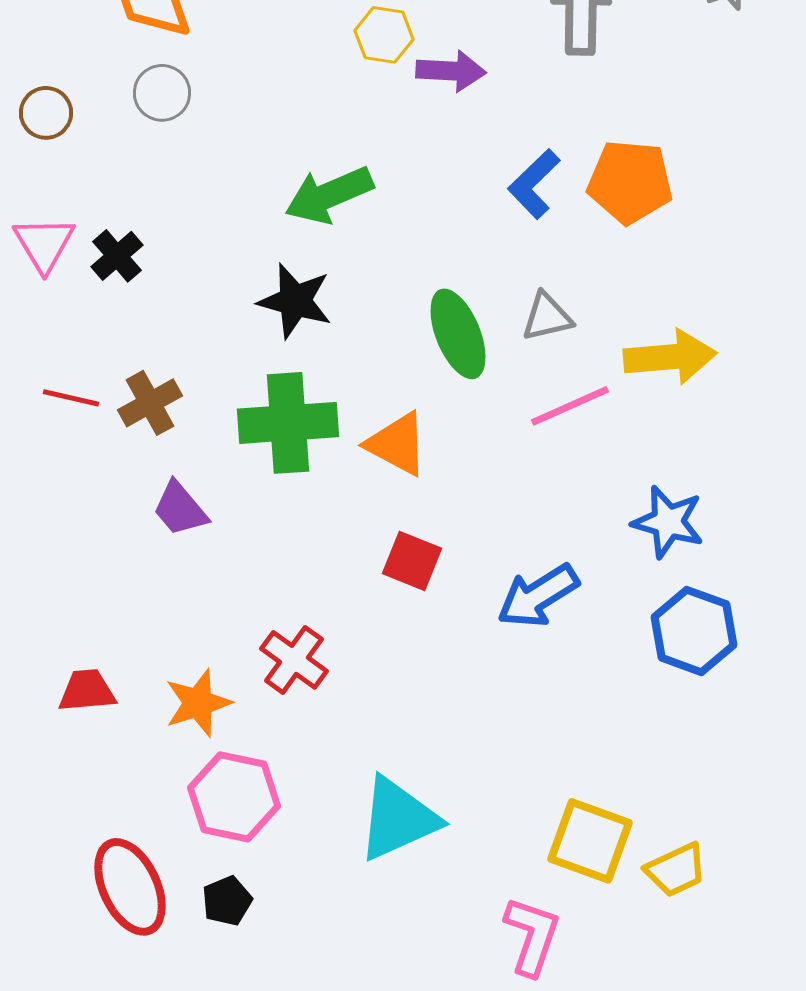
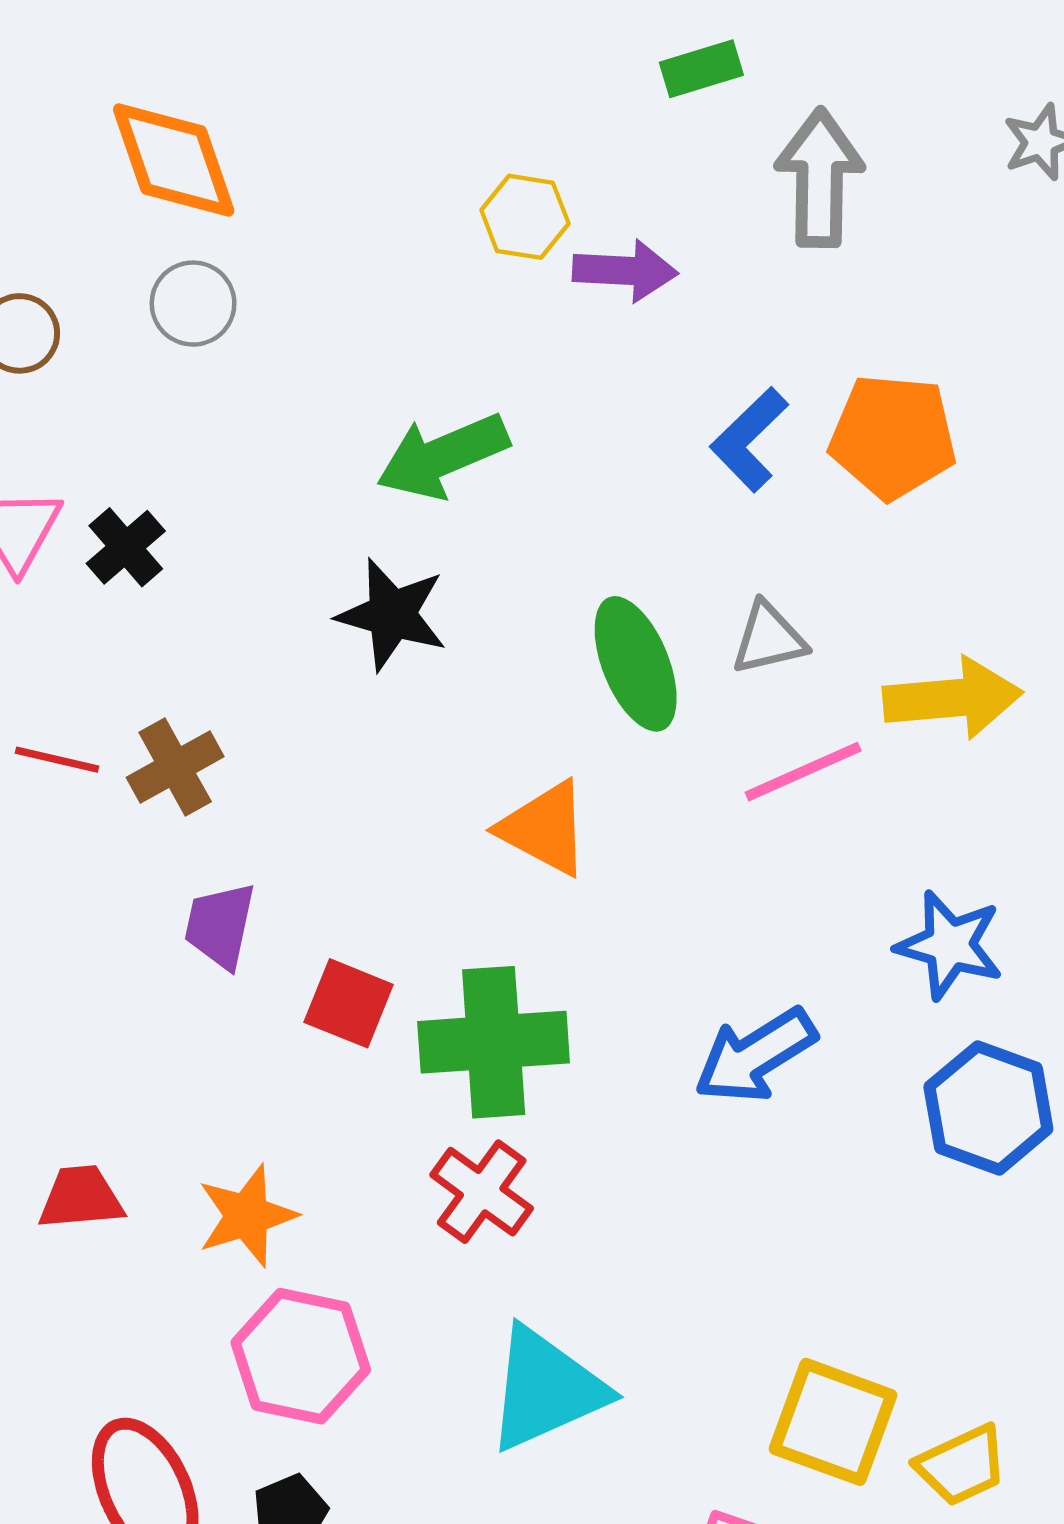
green cross: (288, 423) -> (494, 1042), moved
purple trapezoid: (180, 509) -> (220, 926), turned 52
red square: (412, 561) -> (349, 1003), moved
red cross: (294, 660) -> (482, 1192), moved

